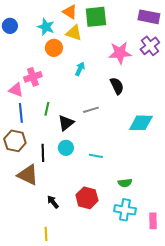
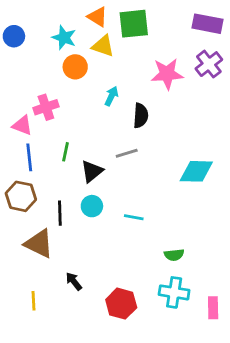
black semicircle: (117, 86) -> (141, 116), moved, turned 30
red hexagon: (87, 198) -> (121, 304), moved
yellow line: (46, 234) -> (33, 301), moved

